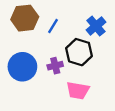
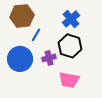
blue line: (53, 26) -> (36, 35), moved
blue cross: (96, 26) -> (71, 19), moved

